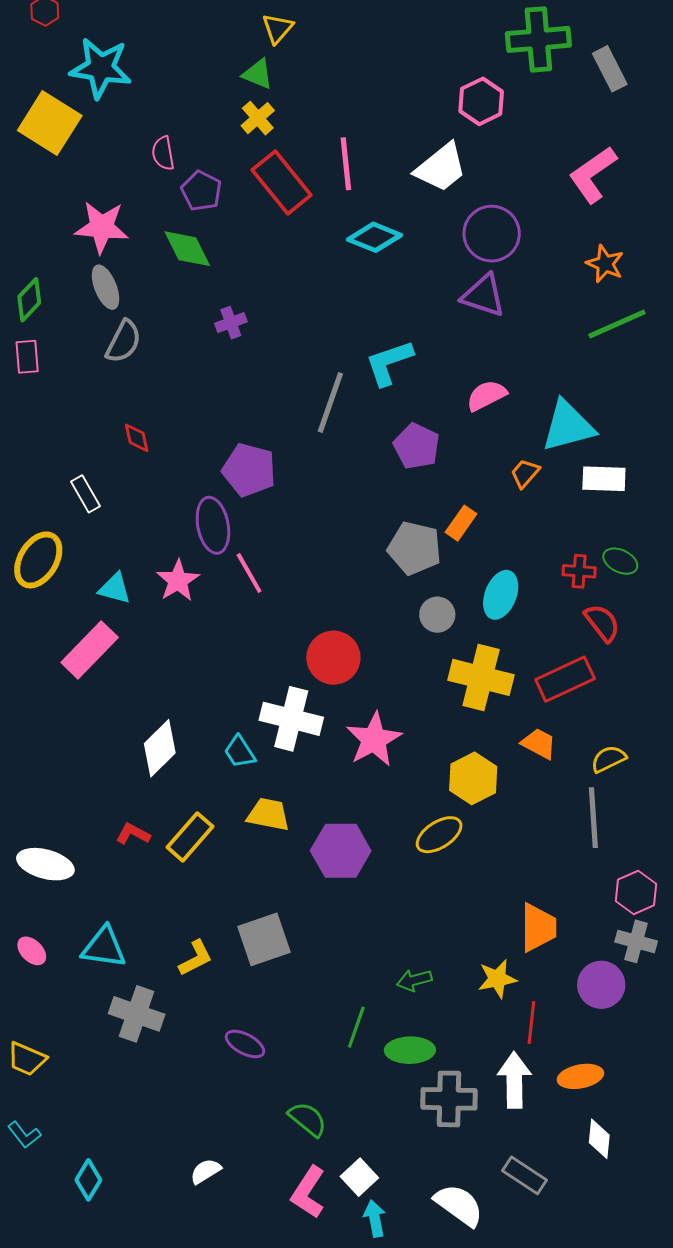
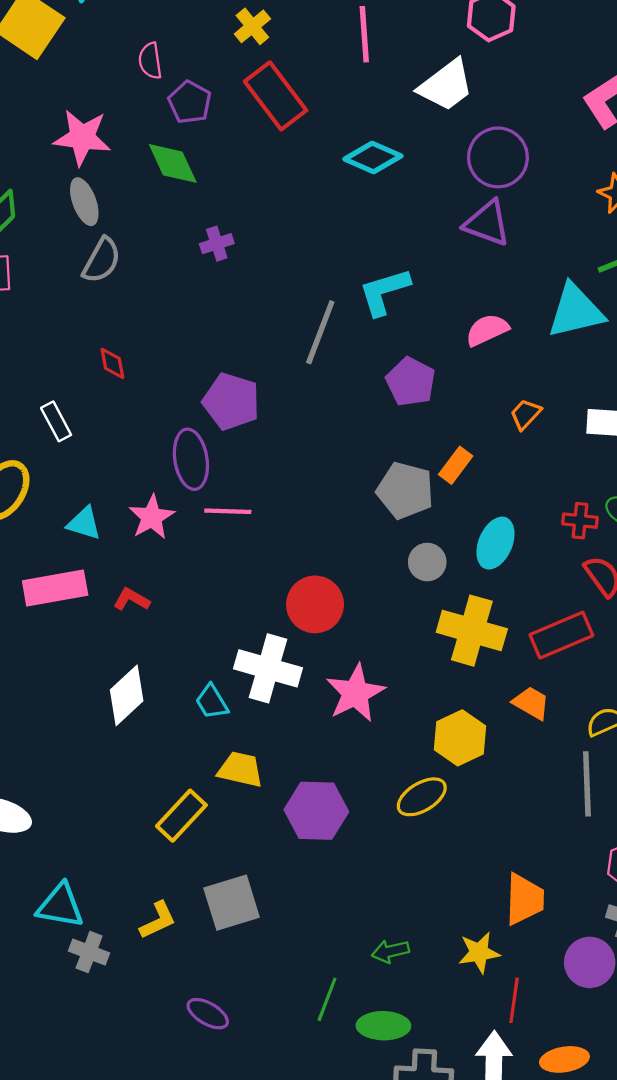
pink line: (346, 164) -> (364, 34), moved
cyan triangle: (568, 426) -> (576, 311), moved
pink line: (249, 573) -> (228, 511), turned -60
pink rectangle: (90, 650) -> (55, 588), turned 34
red L-shape: (133, 834) -> (131, 599), moved
yellow rectangle: (190, 837) -> (181, 816), moved
gray cross: (137, 1014) -> (89, 952), moved, size x0.7

